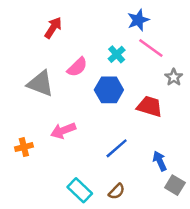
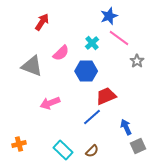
red trapezoid: (150, 106) -> (106, 96), moved, turned -40
orange cross: (24, 147) -> (19, 144), moved
gray square: (175, 185) -> (138, 146), turned 35

